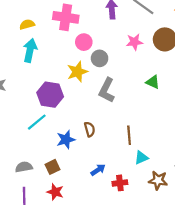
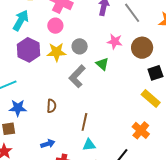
pink circle: (84, 42) -> (55, 26), moved
green triangle: (153, 82) -> (102, 64), moved
purple hexagon: (50, 95) -> (28, 50), moved
blue star: (66, 140) -> (18, 108), moved

